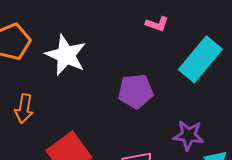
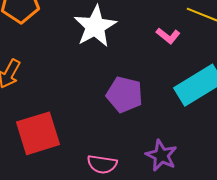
white star: (66, 55) -> (95, 26), moved

